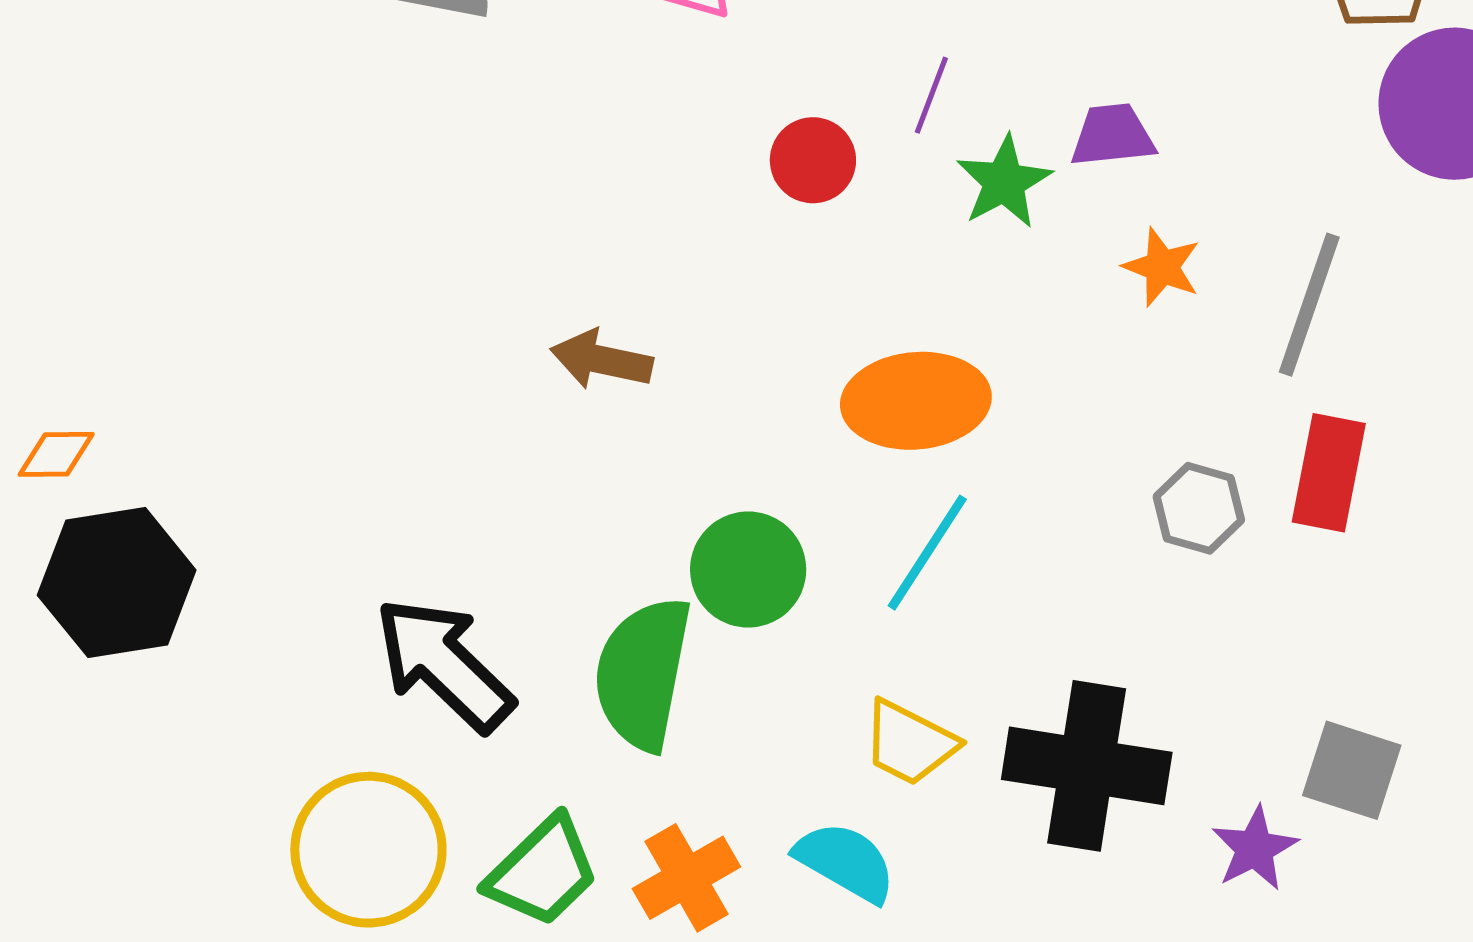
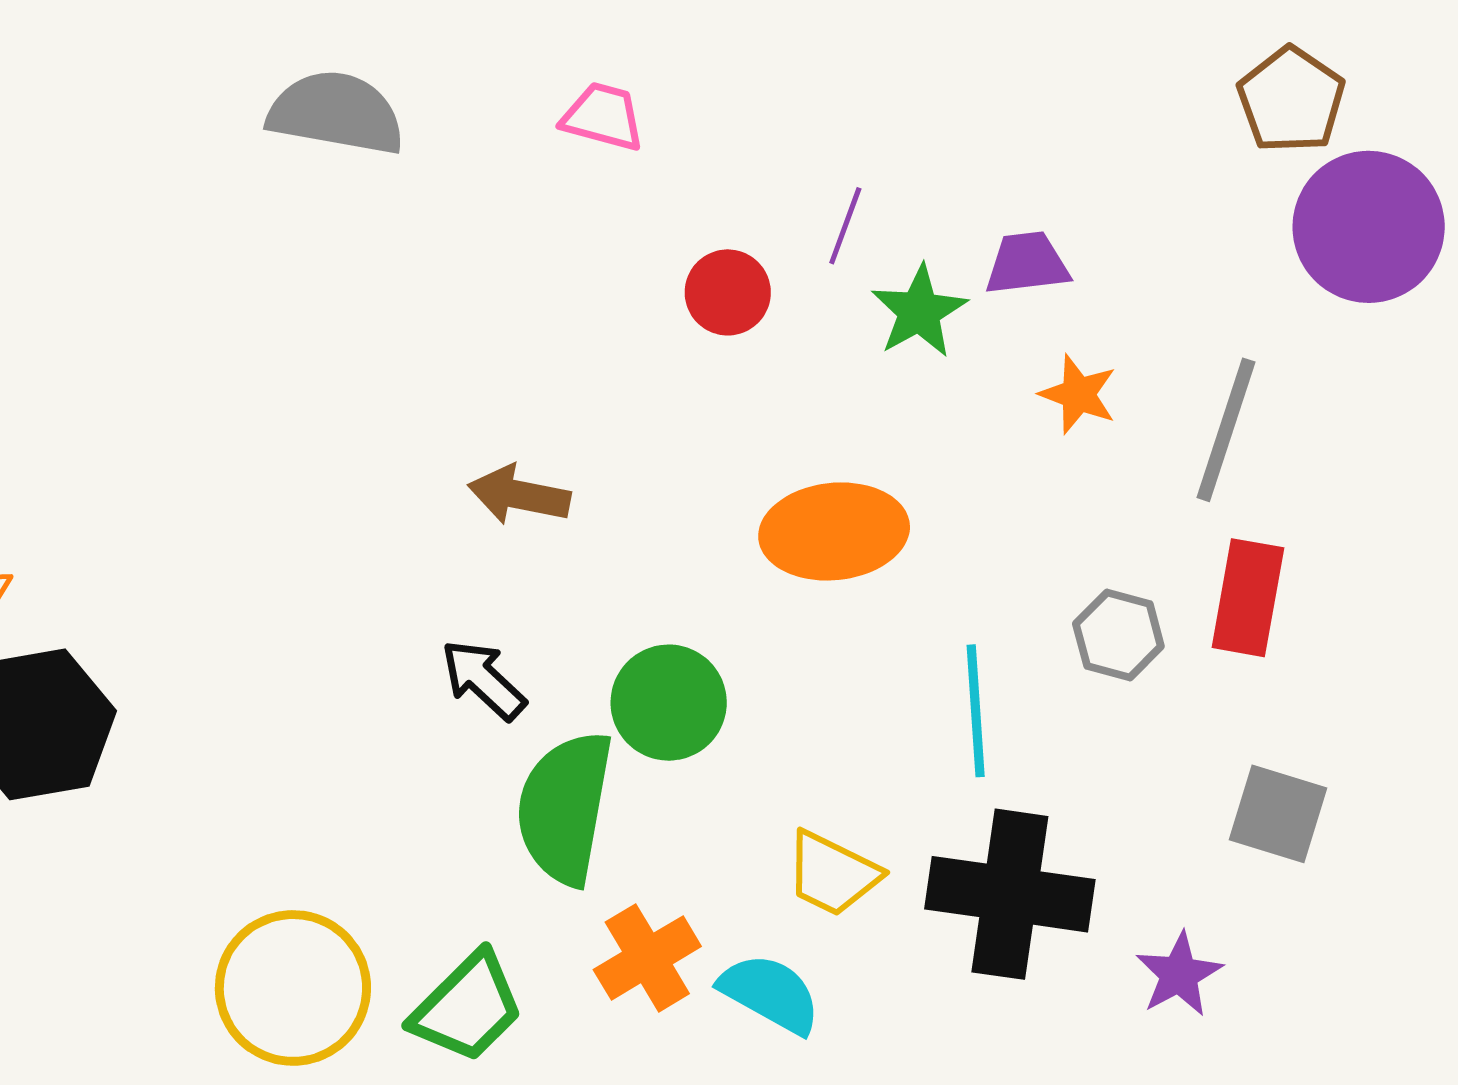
cyan line: (927, 553) -> (976, 711), moved, turned -36
black arrow: (444, 664) -> (483, 680), moved, size x0.6
gray square: (1352, 770) -> (1278, 814), moved
orange cross: (686, 878) -> (647, 958), moved

